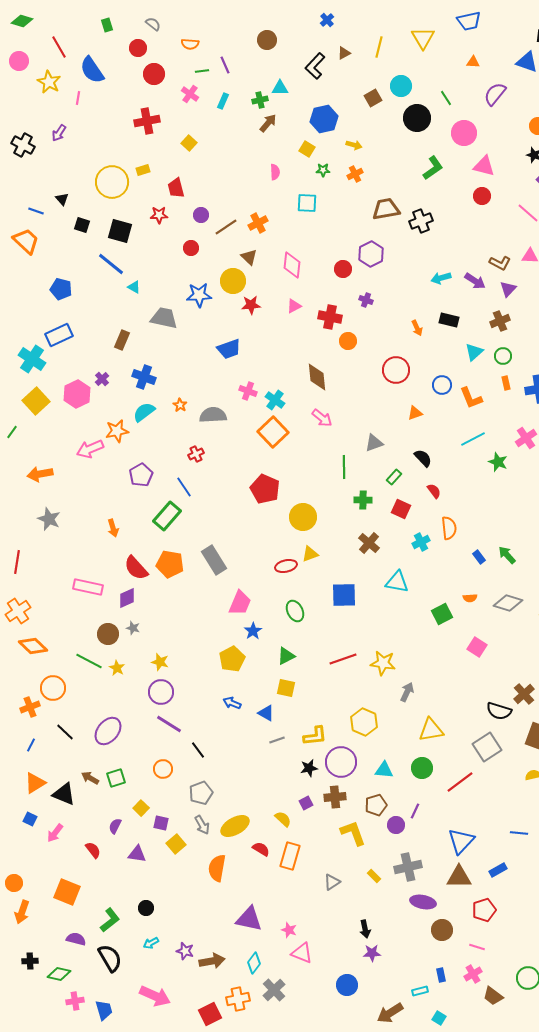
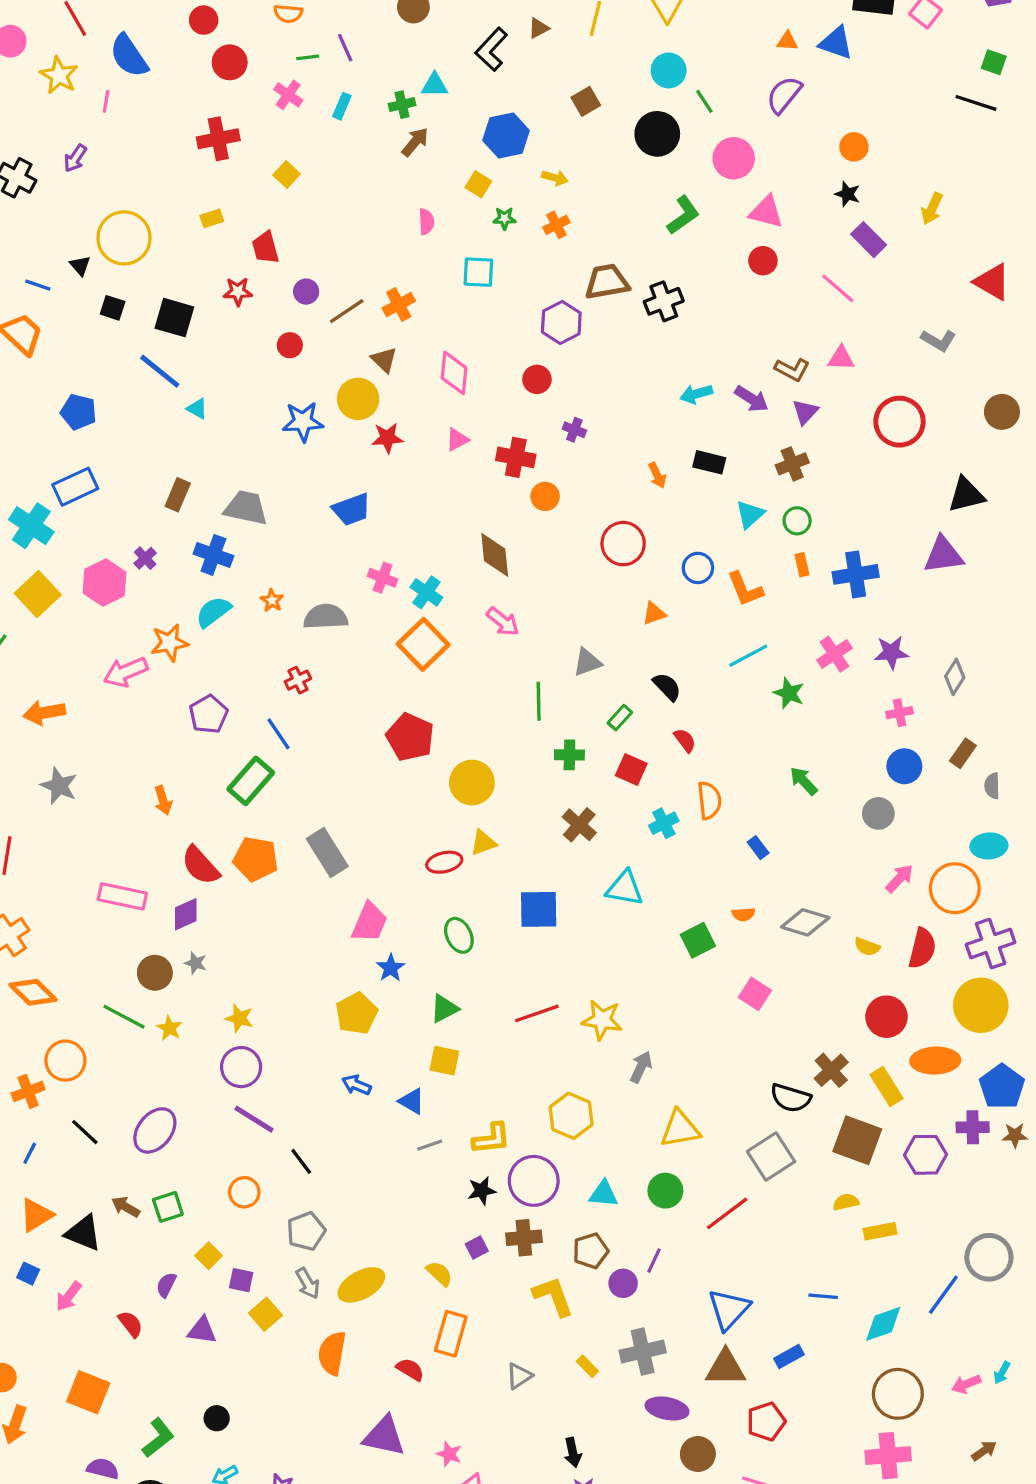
orange triangle: (473, 62) -> (787, 41), moved
cyan circle: (401, 86) -> (669, 70), moved
yellow circle: (112, 182) -> (124, 238), moved
purple hexagon: (371, 254) -> (561, 322), moved
gray trapezoid: (164, 318) -> (246, 508), moved
green arrow: (507, 555) -> (804, 781), moved
red semicircle: (261, 849) -> (410, 1369), moved

